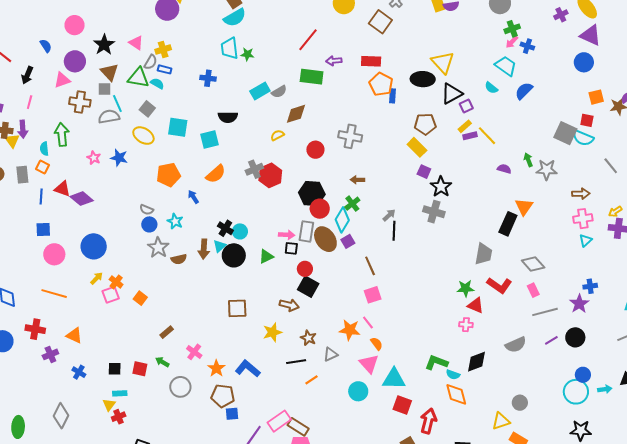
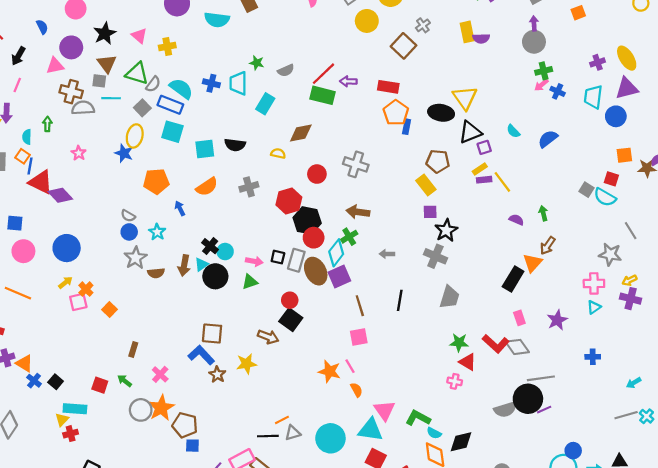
cyan semicircle: (235, 18) -> (217, 20), moved, turned 30
purple triangle: (591, 35) -> (627, 88), turned -45
red line: (308, 40) -> (324, 74), moved
cyan trapezoid: (229, 48) -> (238, 83), moved
gray semicircle: (151, 62) -> (153, 84), moved
cyan trapezoid: (506, 66) -> (593, 97), moved, turned -125
blue rectangle: (165, 69) -> (170, 105), moved, size x1.6
cyan semicircle: (157, 83) -> (181, 89), moved, size x1.6
cyan rectangle: (260, 91) -> (265, 104), turned -36
gray semicircle: (279, 92) -> (286, 70), moved
cyan line: (117, 103) -> (111, 98), turned -72
gray semicircle: (109, 117) -> (83, 108), moved
black semicircle: (228, 117) -> (235, 145), moved
gray square: (565, 133) -> (587, 190), size x0.6
green arrow: (62, 134) -> (47, 124), size x0.6
yellow semicircle: (277, 135) -> (278, 153), turned 32
yellow ellipse: (143, 136) -> (135, 136), turned 65
blue star: (119, 158) -> (124, 153), moved
gray star: (547, 170) -> (610, 254), moved
purple square: (424, 172) -> (430, 212), turned -32
red hexagon: (270, 175) -> (289, 201), moved
brown arrow: (357, 180) -> (358, 212), size x1.5
red triangle: (62, 189) -> (41, 182), size x1.4
brown arrow: (581, 194) -> (548, 246), moved, turned 120
blue line: (41, 196) -> (30, 166), moved
gray arrow: (389, 215) -> (387, 254), turned -144
black line: (394, 231) -> (400, 300), moved
pink arrow: (287, 235) -> (254, 261), moved
purple square: (348, 241) -> (339, 277), size x1.5
black square: (291, 248) -> (278, 257), moved
gray trapezoid: (483, 254) -> (449, 297), moved
gray diamond: (533, 264) -> (517, 347), moved
pink rectangle: (533, 290) -> (519, 318), moved
purple star: (579, 304) -> (557, 320), moved
brown rectangle: (167, 332) -> (133, 350), turned -40
orange triangle: (74, 335) -> (24, 363), moved
black circle: (575, 337) -> (528, 399), moved, size x1.4
brown star: (308, 338) -> (217, 374), moved
gray triangle: (331, 354) -> (293, 433), moved
black line: (296, 362) -> (268, 436), moved
black diamond: (477, 362) -> (461, 442), moved
pink triangle: (369, 364) -> (384, 410), moved
orange star: (216, 368) -> (161, 408), moved, size x1.4
black square: (115, 369) -> (56, 382), moved, turned 32
blue L-shape: (248, 369) -> (201, 355), moved
cyan circle: (358, 391) -> (330, 438), size x1.4
cyan rectangle: (120, 393) -> (75, 409), size x1.5

